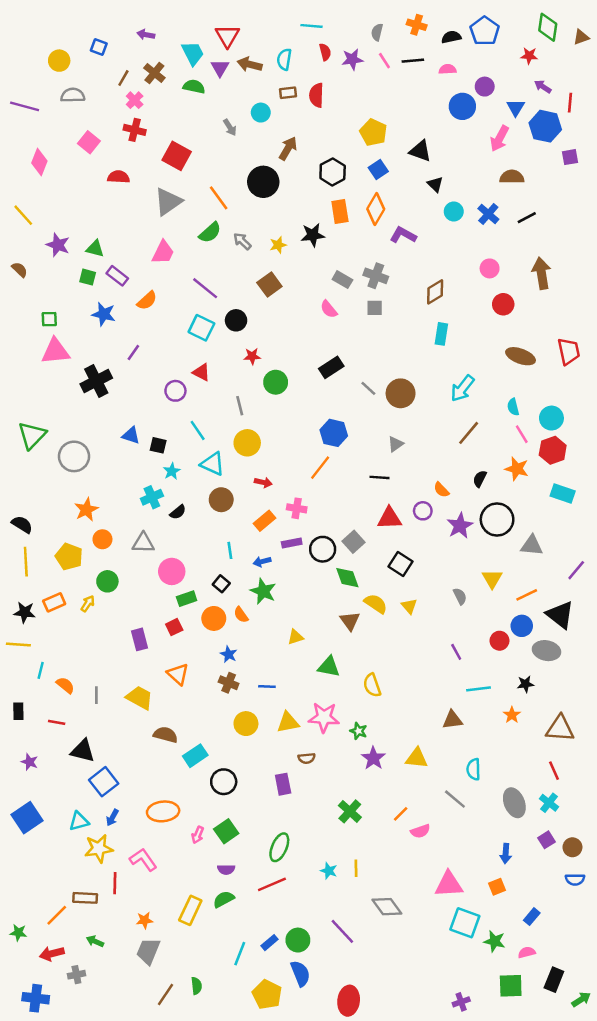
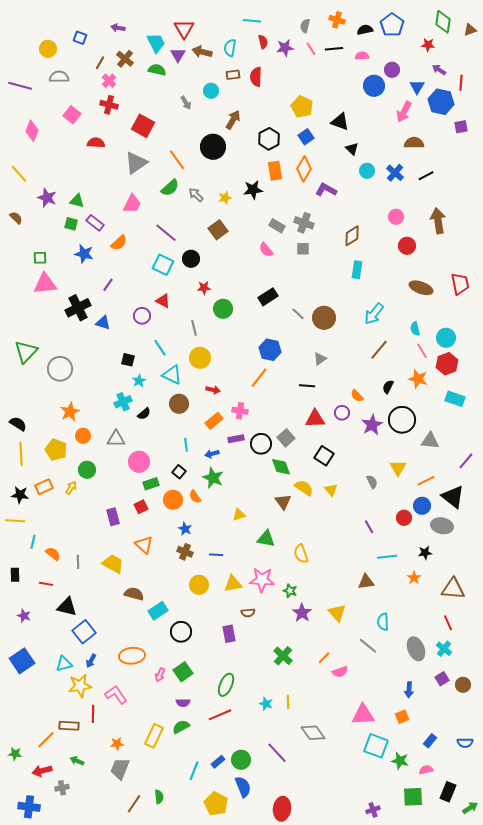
blue triangle: (131, 435) -> (103, 323), moved
yellow triangle: (417, 758) -> (337, 613), turned 42
blue semicircle: (575, 879) -> (465, 743), moved

